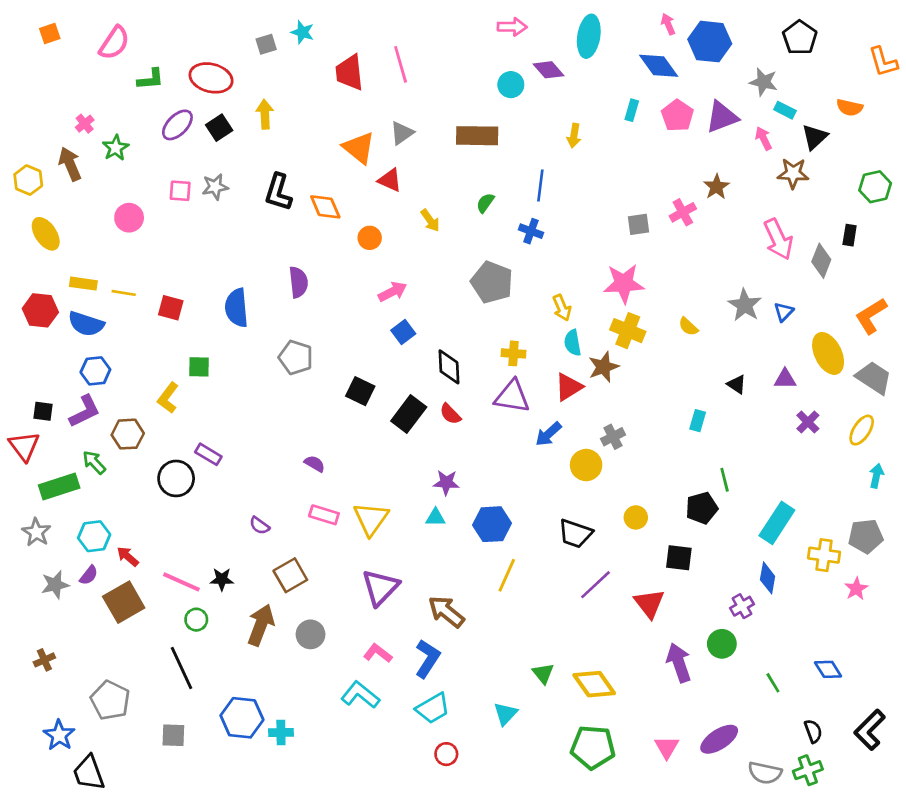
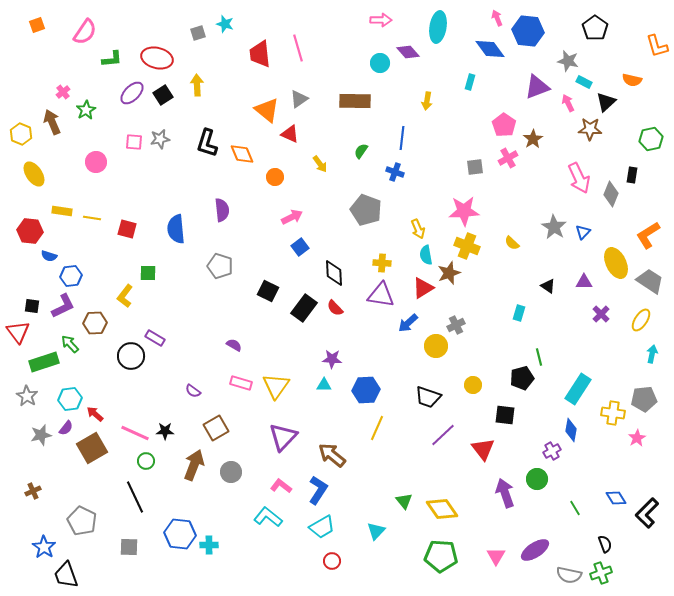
pink pentagon: (677, 116) -> (504, 125), moved
blue semicircle: (86, 324) -> (49, 256), moved, size x0.6
black L-shape: (870, 730) -> (647, 513), moved

